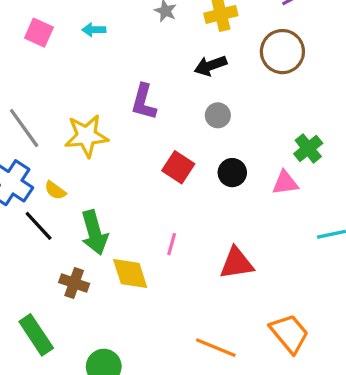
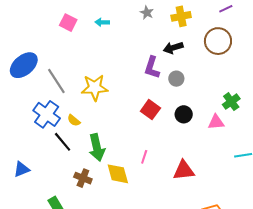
purple L-shape: (144, 102) -> (152, 67), moved

